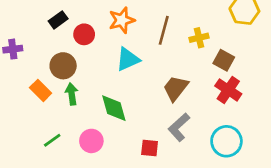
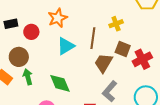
black rectangle: (58, 20) -> (11, 24), turned 32
brown line: (164, 30) -> (93, 38), moved
brown square: (224, 60) -> (123, 49), moved
red cross: (228, 90) -> (142, 59), turned 36

